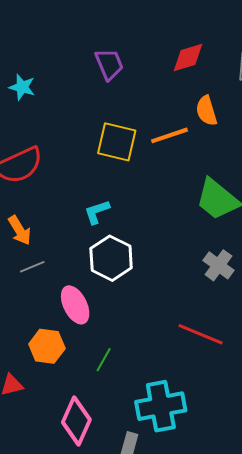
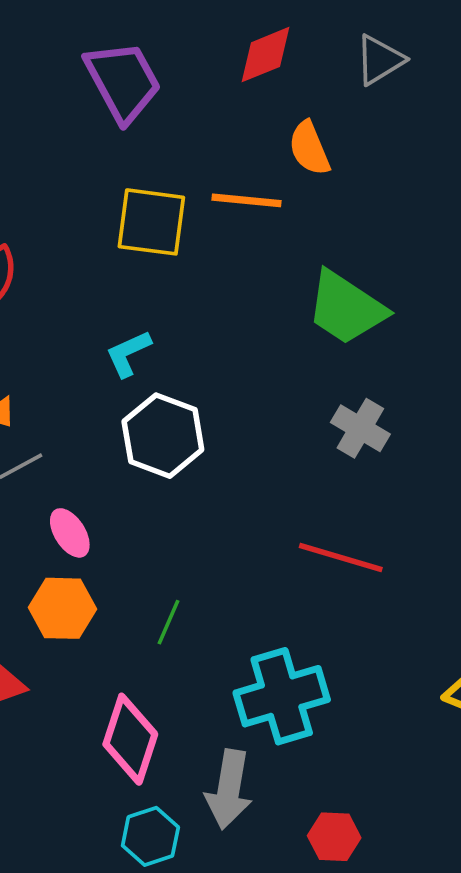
purple trapezoid: (109, 64) -> (123, 81), size x1.4
orange line: (170, 135) -> (247, 200), turned 30
pink ellipse: (75, 305) -> (70, 533), moved, size x0.7

